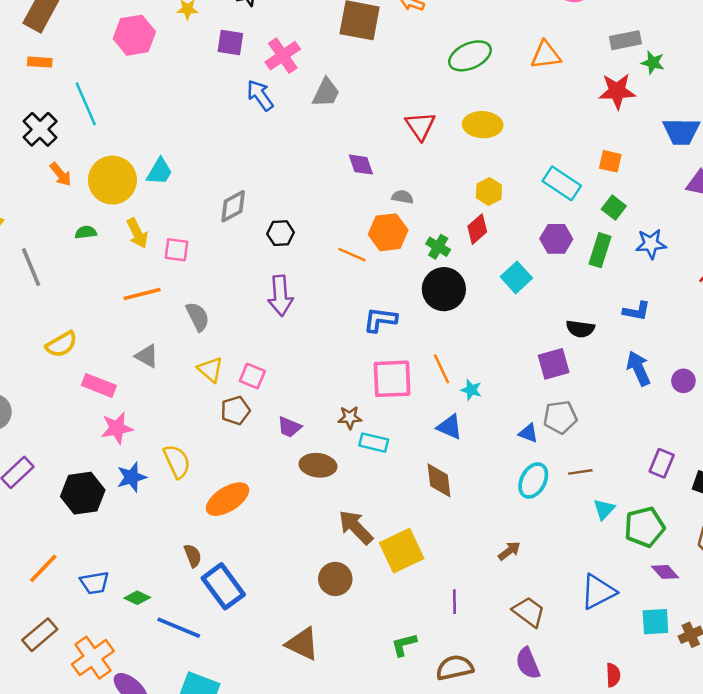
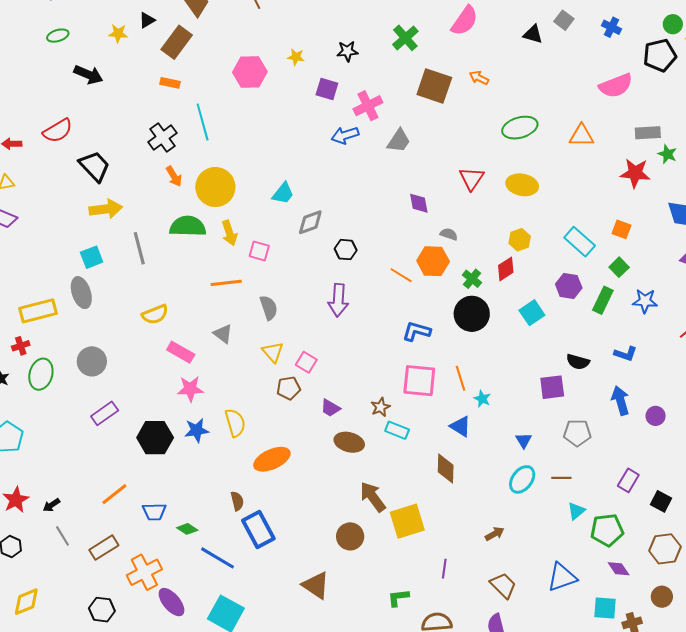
blue arrow: (260, 95) -> (345, 135), turned -80
cyan trapezoid: (160, 172) -> (283, 193), moved
green semicircle: (86, 232) -> (188, 226), size x2.0
gray pentagon: (560, 417) -> (577, 433), moved
brown star: (350, 418) -> (381, 407), turned -30
blue triangle: (528, 433) -> (524, 440), turned 30

